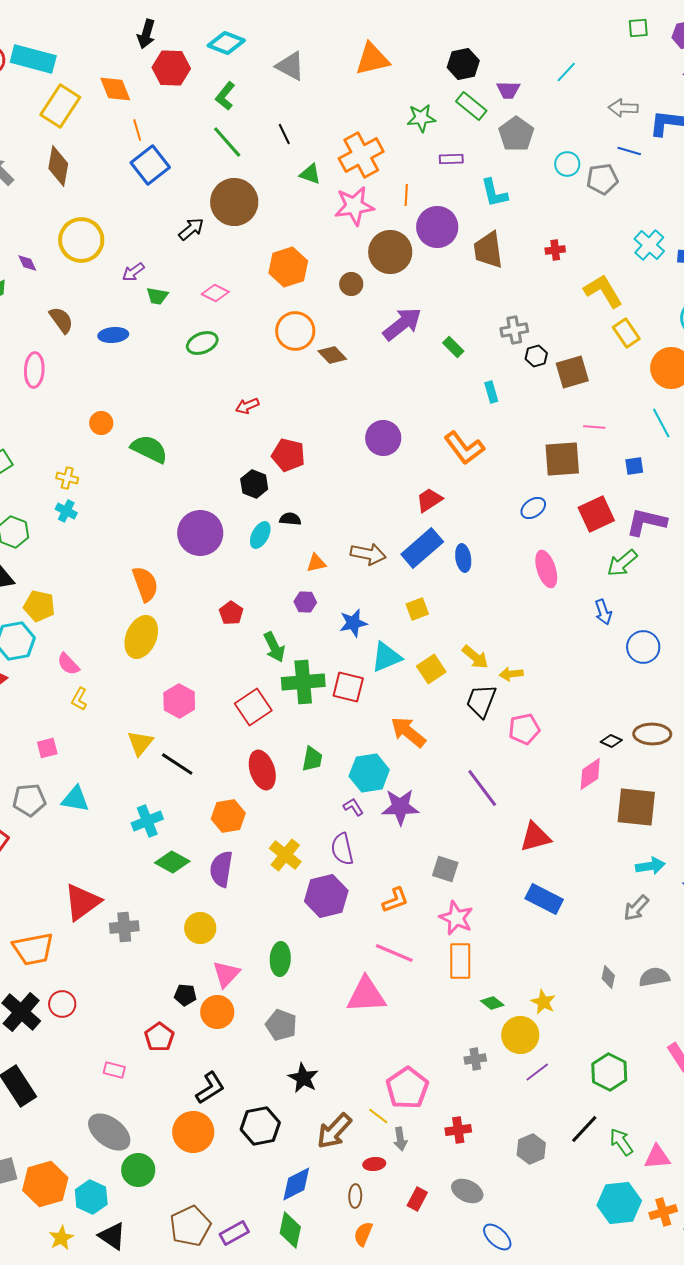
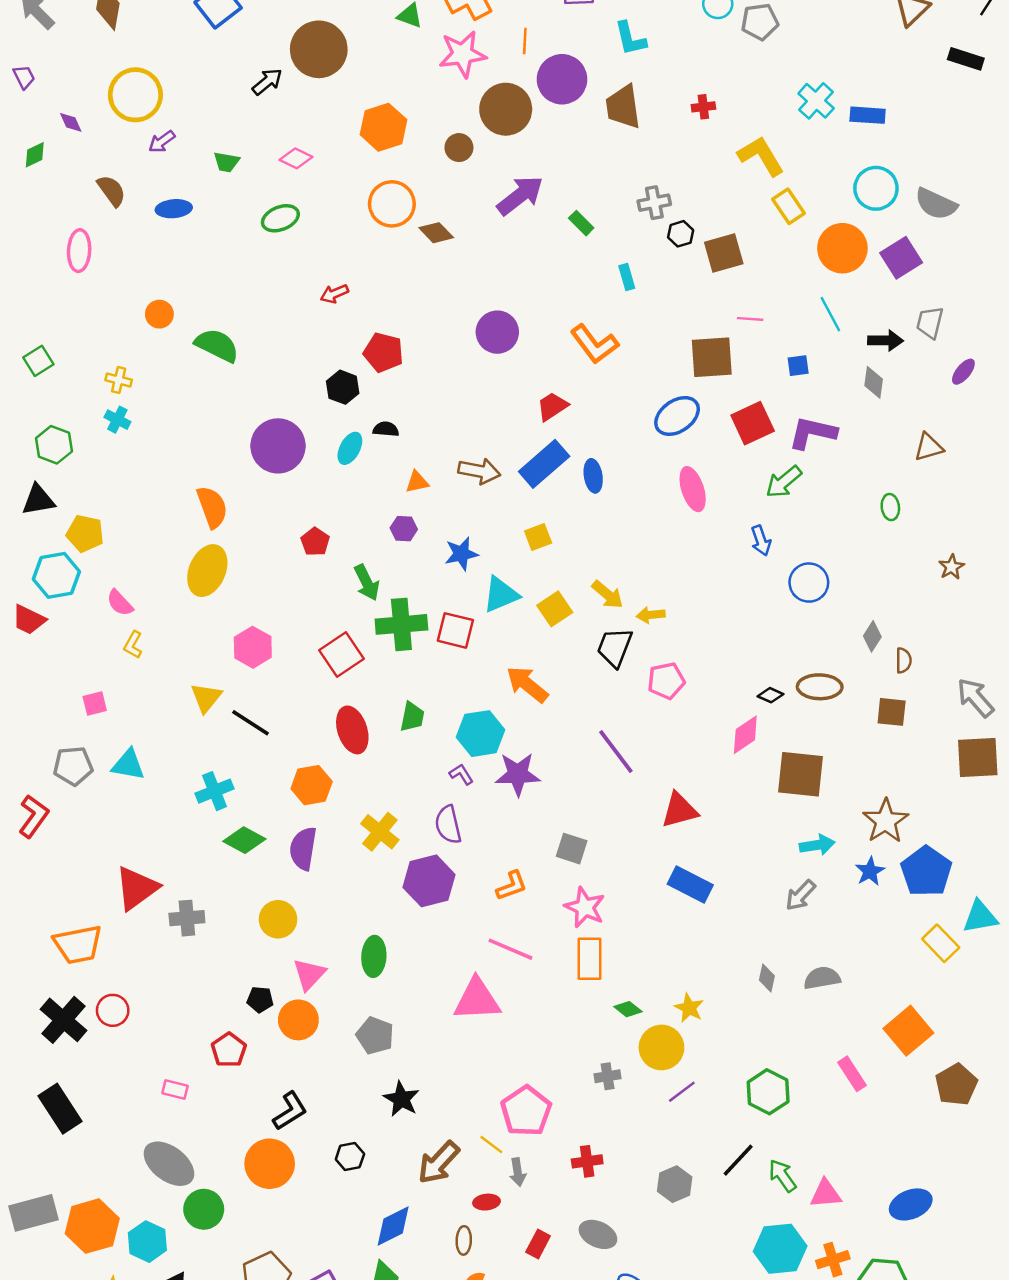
purple arrow: (133, 272) -> (162, 142), moved
blue ellipse: (533, 508) -> (677, 416), size x1.5
black hexagon: (260, 1126) -> (350, 1157), size x0.6

